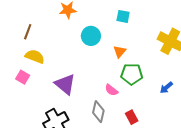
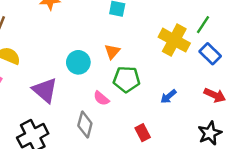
cyan circle: (91, 36) -> (78, 62), moved
red rectangle: (132, 117) -> (143, 133), moved

